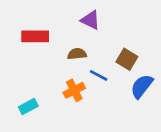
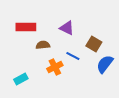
purple triangle: (90, 20) -> (67, 28), moved
brown semicircle: (77, 54) -> (43, 45), moved

